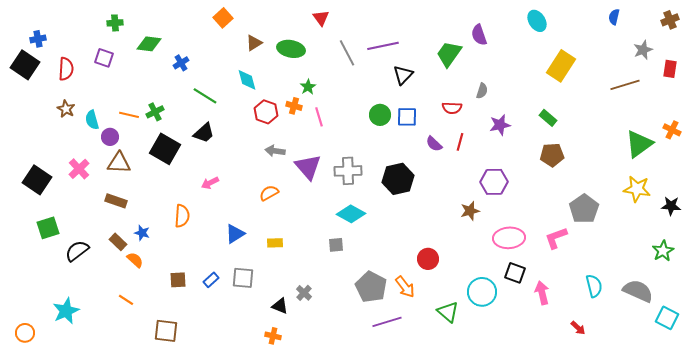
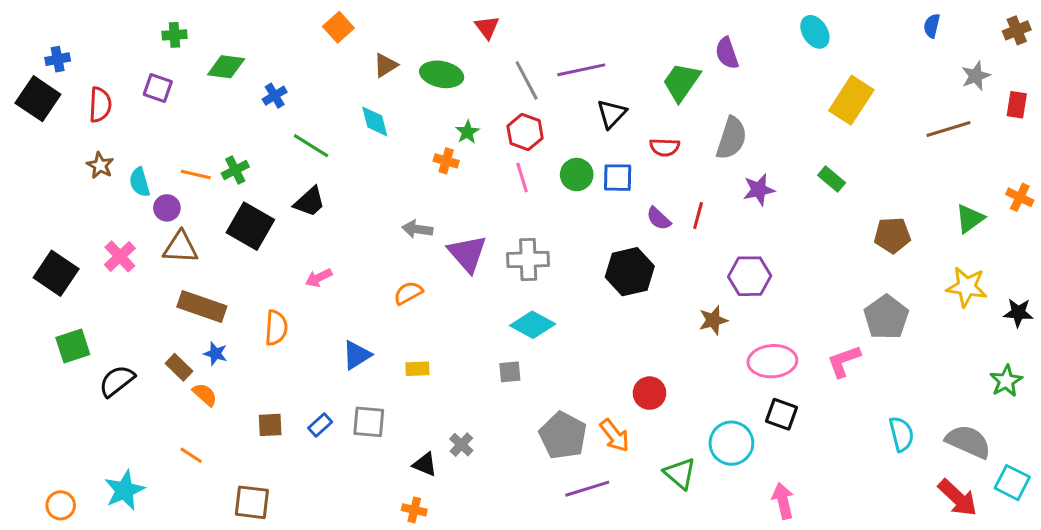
gray semicircle: (482, 91) -> (731, 138), size x1.8
red semicircle: (452, 108) -> (665, 147), moved
red hexagon: (266, 112) -> (525, 132), moved
pink line: (319, 117) -> (522, 178), moved
green triangle: (639, 144) -> (970, 219), size x0.7
brown pentagon: (552, 155) -> (892, 235), moved
black hexagon: (398, 179) -> (630, 272), moved
brown rectangle: (116, 201) -> (202, 307), moved, size x1.4
pink arrow: (542, 293) -> (783, 501), moved
cyan star: (66, 311) -> (124, 490), moved
red arrow: (578, 328) -> (958, 498), moved, size x1.8
orange circle: (25, 333) -> (61, 505), moved

